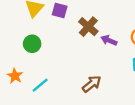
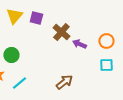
green circle: (32, 44) -> (11, 55), moved

